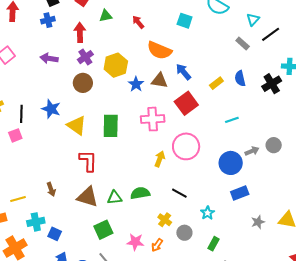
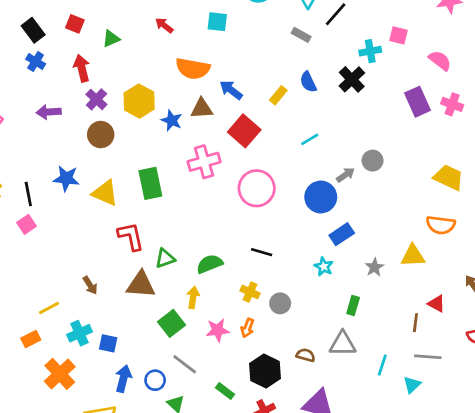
blue cross: (48, 20) -> (36, 61), turned -32
red arrow: (138, 22) -> (164, 25), moved
yellow arrow: (160, 159) -> (193, 297), moved
green triangle: (115, 198) -> (165, 258), moved
cyan star: (208, 213) -> (324, 267), moved
green rectangle: (214, 244) -> (353, 306), moved

